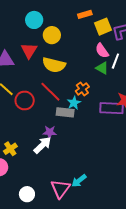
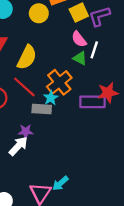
yellow circle: (52, 35) -> (39, 13), moved
yellow semicircle: (54, 65) -> (27, 57), turned -75
orange cross: (82, 89) -> (59, 82), size x1.6

